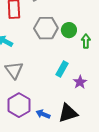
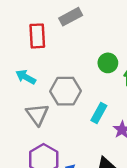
gray hexagon: (46, 28) -> (66, 91), moved

